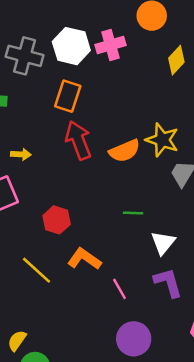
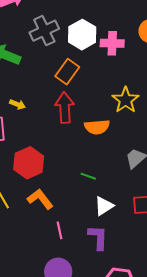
gray cross: (25, 56) -> (44, 31), turned 32
yellow star: (162, 140) -> (126, 100), moved
red hexagon: (57, 220) -> (29, 163), size x1.4

